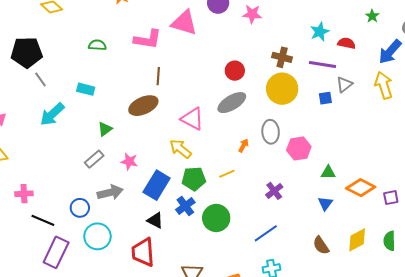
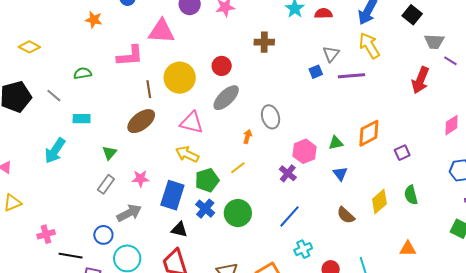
purple line: (323, 64) -> (351, 76), moved
gray line: (40, 79) -> (54, 96), moved
yellow circle: (282, 89) -> (180, 78), moved
pink hexagon: (299, 148) -> (304, 151), moved
orange diamond: (361, 188) -> (369, 133), moved, turned -40

